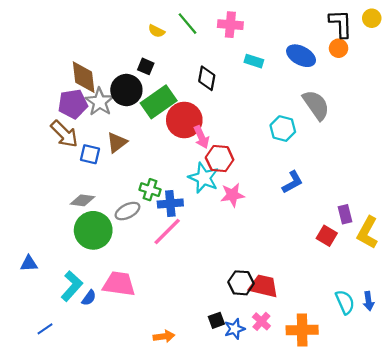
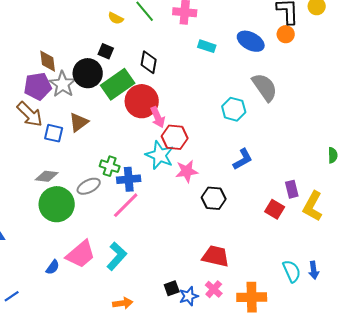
brown diamond: (84, 77) -> (48, 61), size x0.7
black diamond: (207, 78) -> (149, 62), moved
black hexagon: (241, 283) -> (214, 198), moved
pink trapezoid: (119, 284) -> (81, 254), turned 132
cyan L-shape: (72, 286) -> (117, 256), moved

